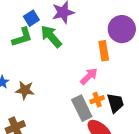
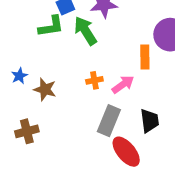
orange cross: (97, 100) -> (94, 80), moved
gray rectangle: (82, 108) -> (109, 121), turned 40

